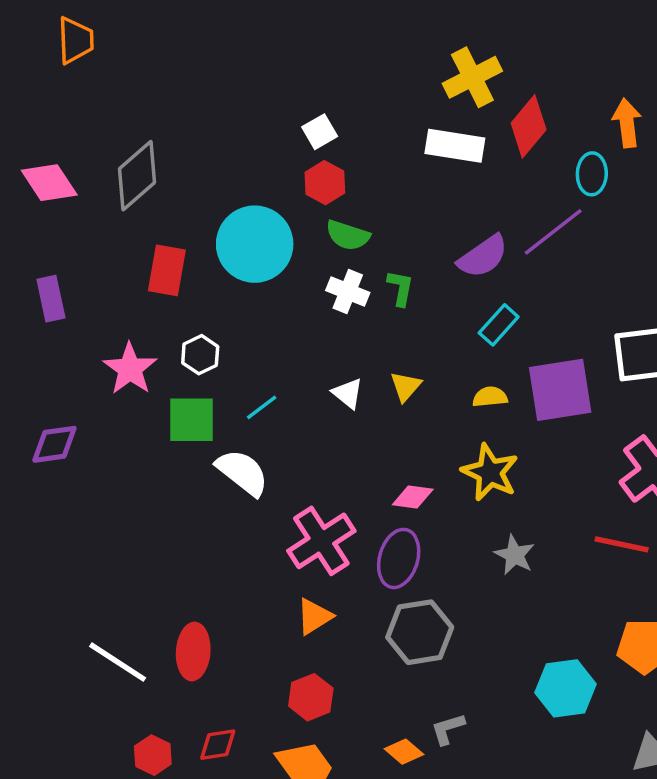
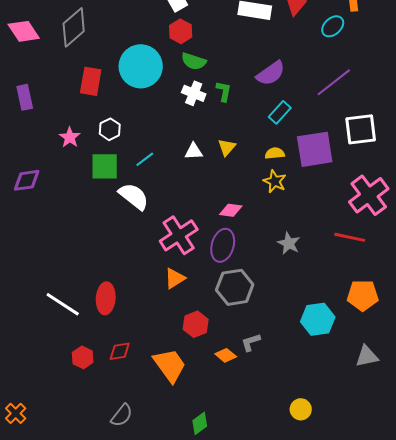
cyan ellipse: (592, 174) -> (333, 26), turned 45
purple line: (553, 232) -> (334, 82), moved
pink star: (130, 369) -> (70, 137), size x0.7
white triangle: (348, 393) -> (194, 151), turned -42
yellow star: (490, 472) -> (275, 181), moved, size x0.7
red hexagon: (311, 697) -> (196, 324), moved

